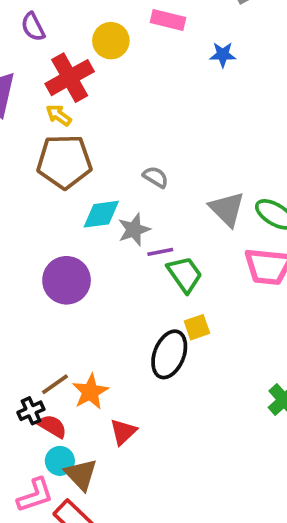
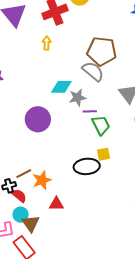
yellow arrow: (59, 115) -> (47, 43), moved, turned 48
brown pentagon: (64, 162) -> (102, 51), moved
gray semicircle: (156, 177) -> (93, 71), size x1.6
black ellipse: (169, 354) -> (87, 166), turned 55
red triangle: (123, 432) -> (56, 204), turned 35

